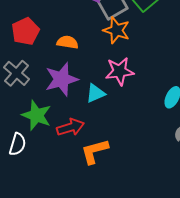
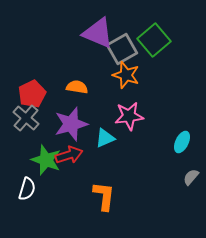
red pentagon: (25, 31) -> (32, 94), moved
red arrow: (70, 127) -> (69, 155), moved
orange L-shape: (94, 151) -> (104, 196), turned 112

